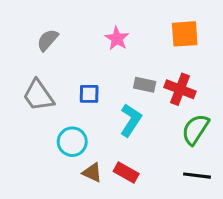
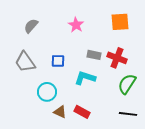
cyan L-shape: (131, 120) -> (85, 78), turned -105

